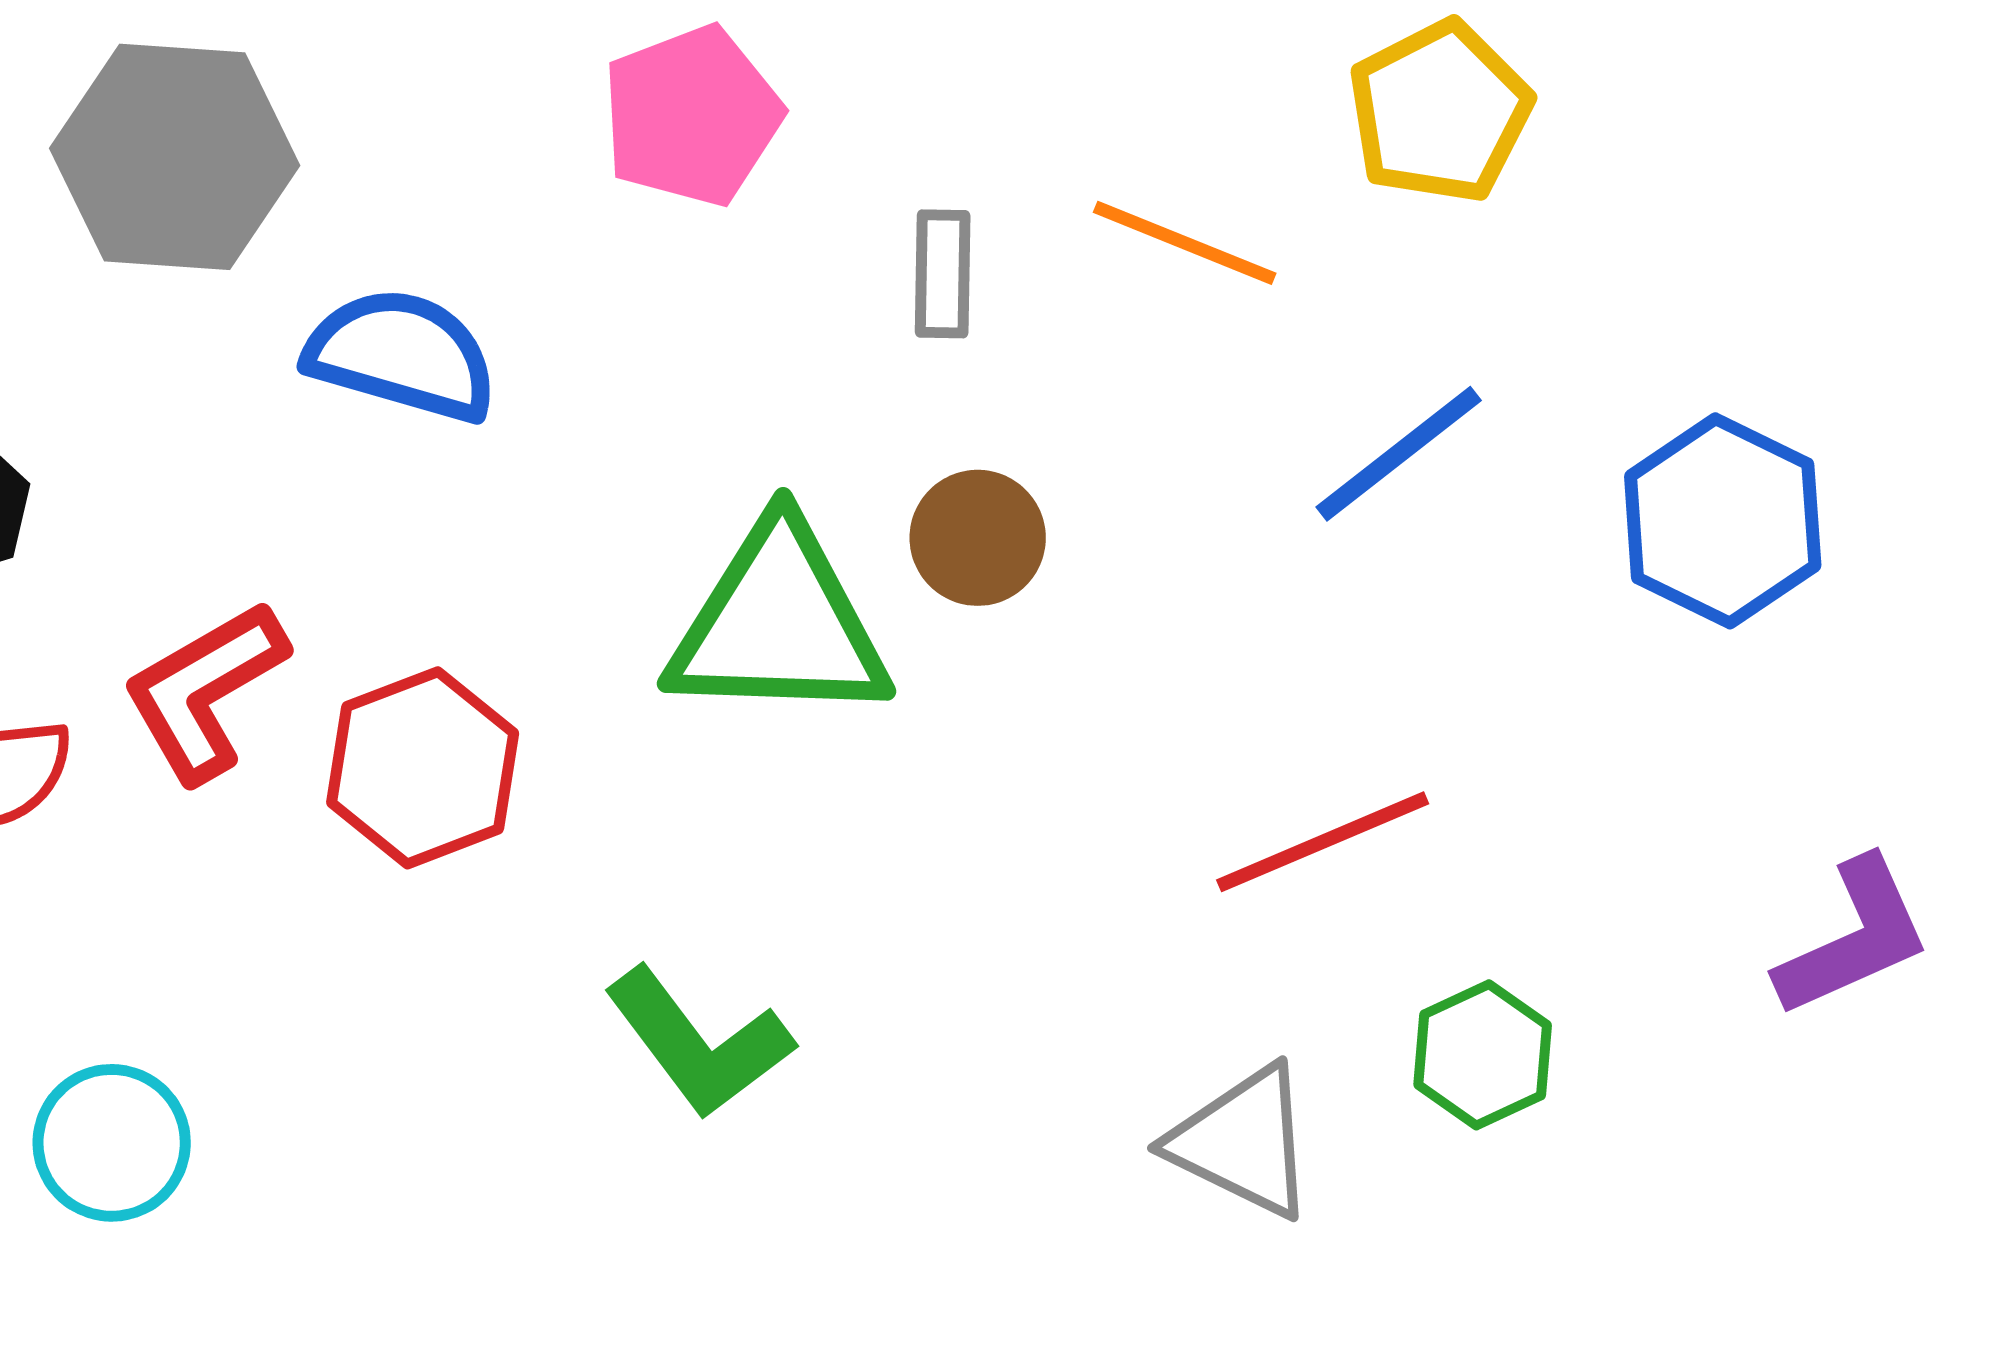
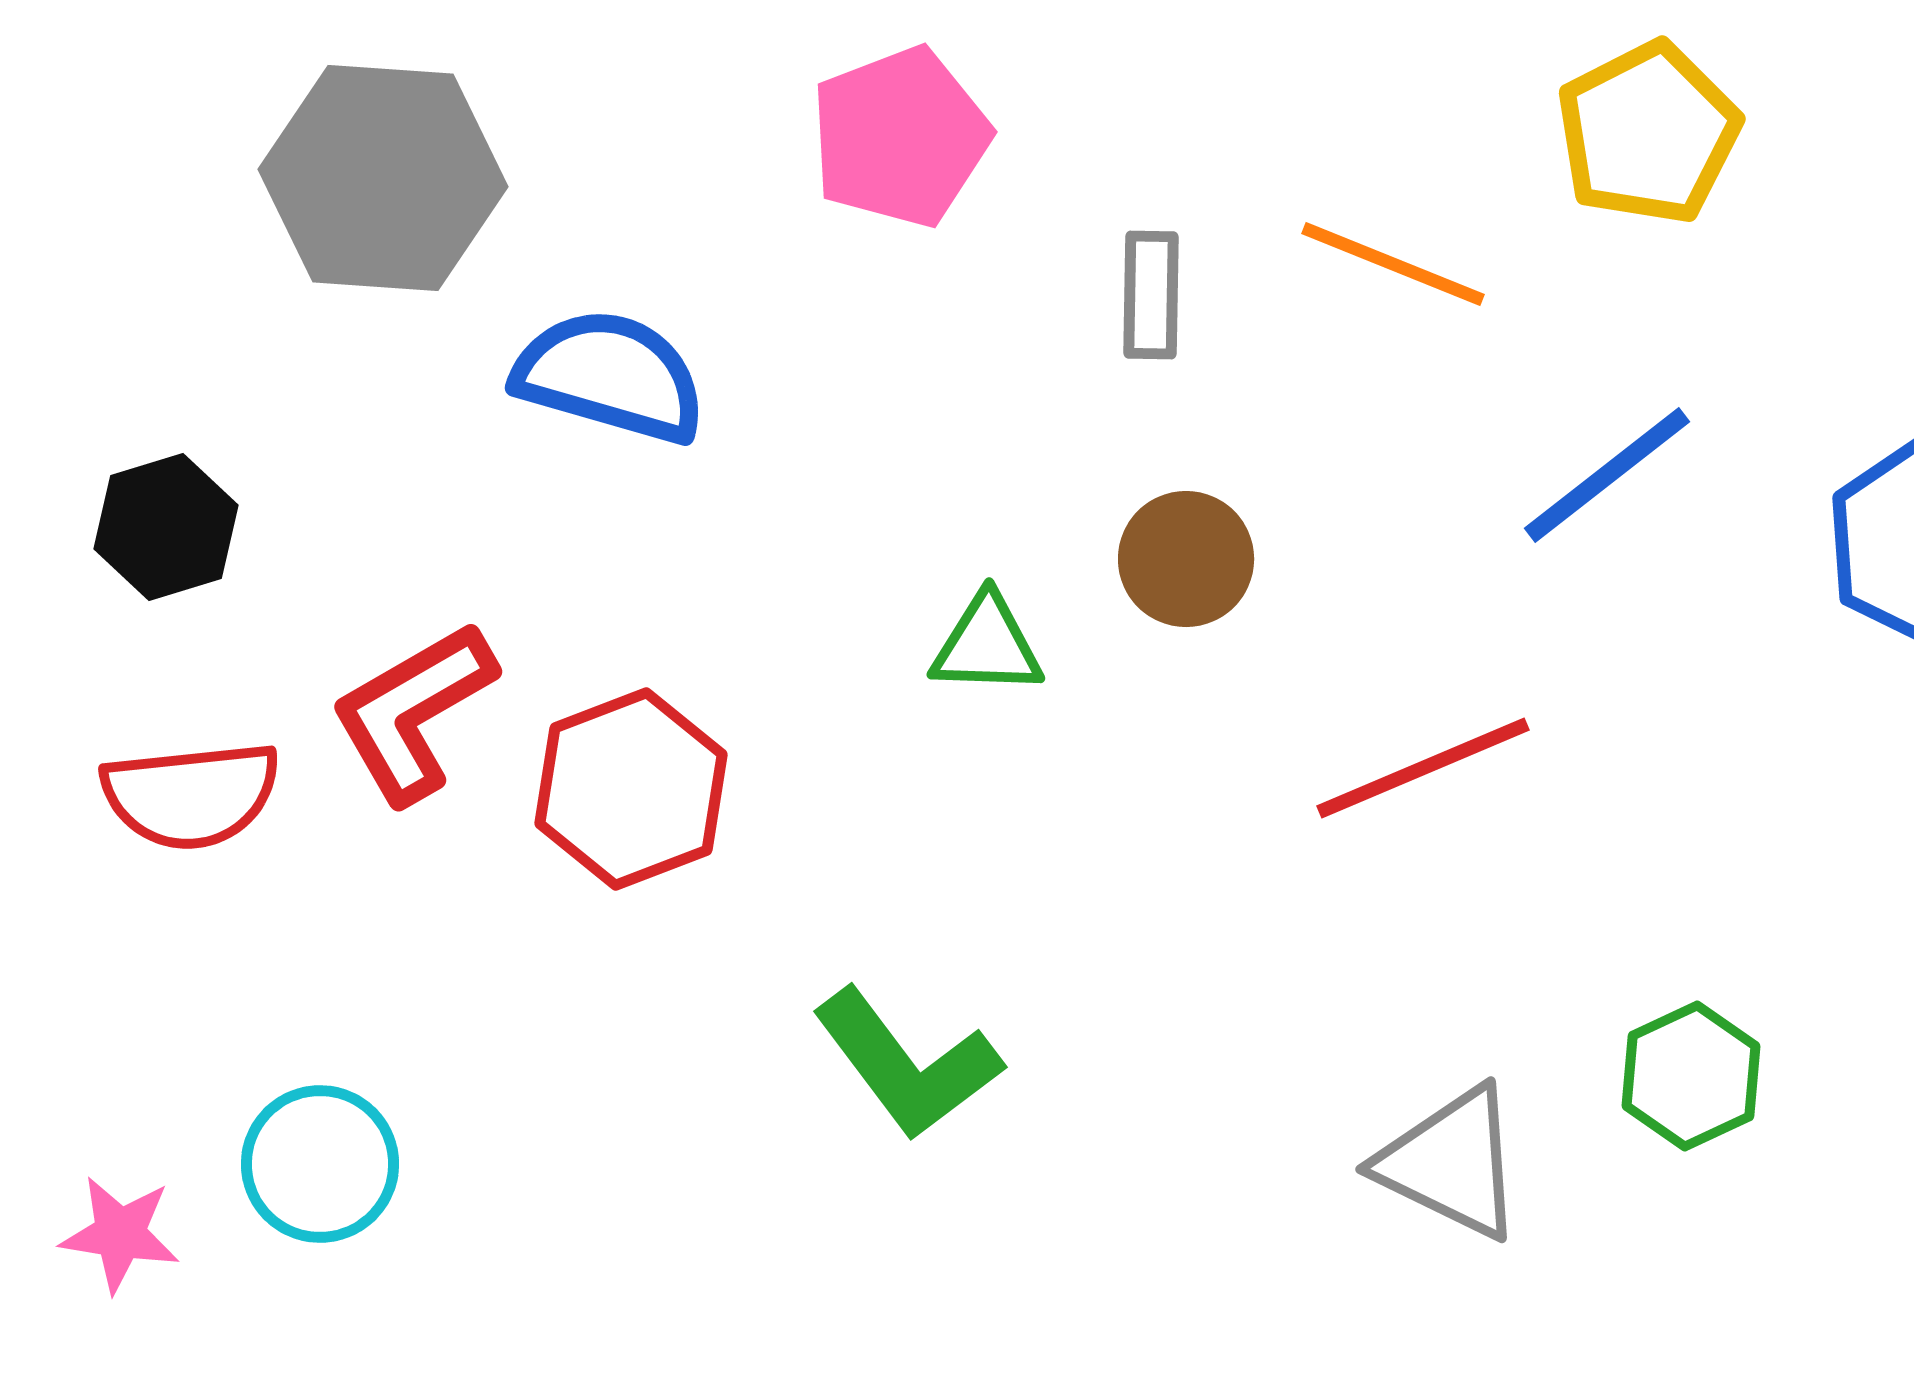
green triangle: (779, 624) -> (987, 645), size x0.5
red line: (1323, 842) -> (1423, 768), moved

